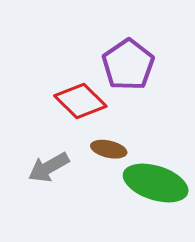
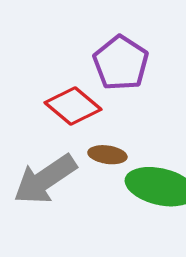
gray arrow: (49, 167) -> (45, 179), size x1.5

